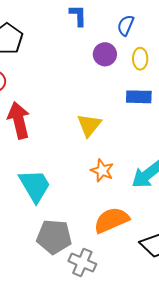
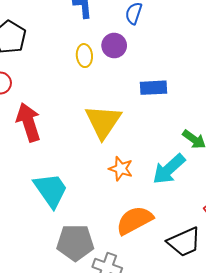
yellow ellipse: (140, 59) -> (84, 56), moved
yellow triangle: (89, 125) -> (103, 122), size x1.4

